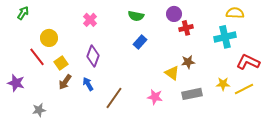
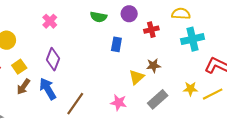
yellow semicircle: (235, 13) -> (181, 14), moved
purple circle: (174, 14) -> (129, 14), moved
blue rectangle: (140, 42) -> (116, 44), moved, turned -32
yellow triangle: (172, 73) -> (137, 77), turned 42
blue arrow: (88, 84) -> (48, 89), size x1.5
gray rectangle: (192, 94) -> (158, 99), turned -30

